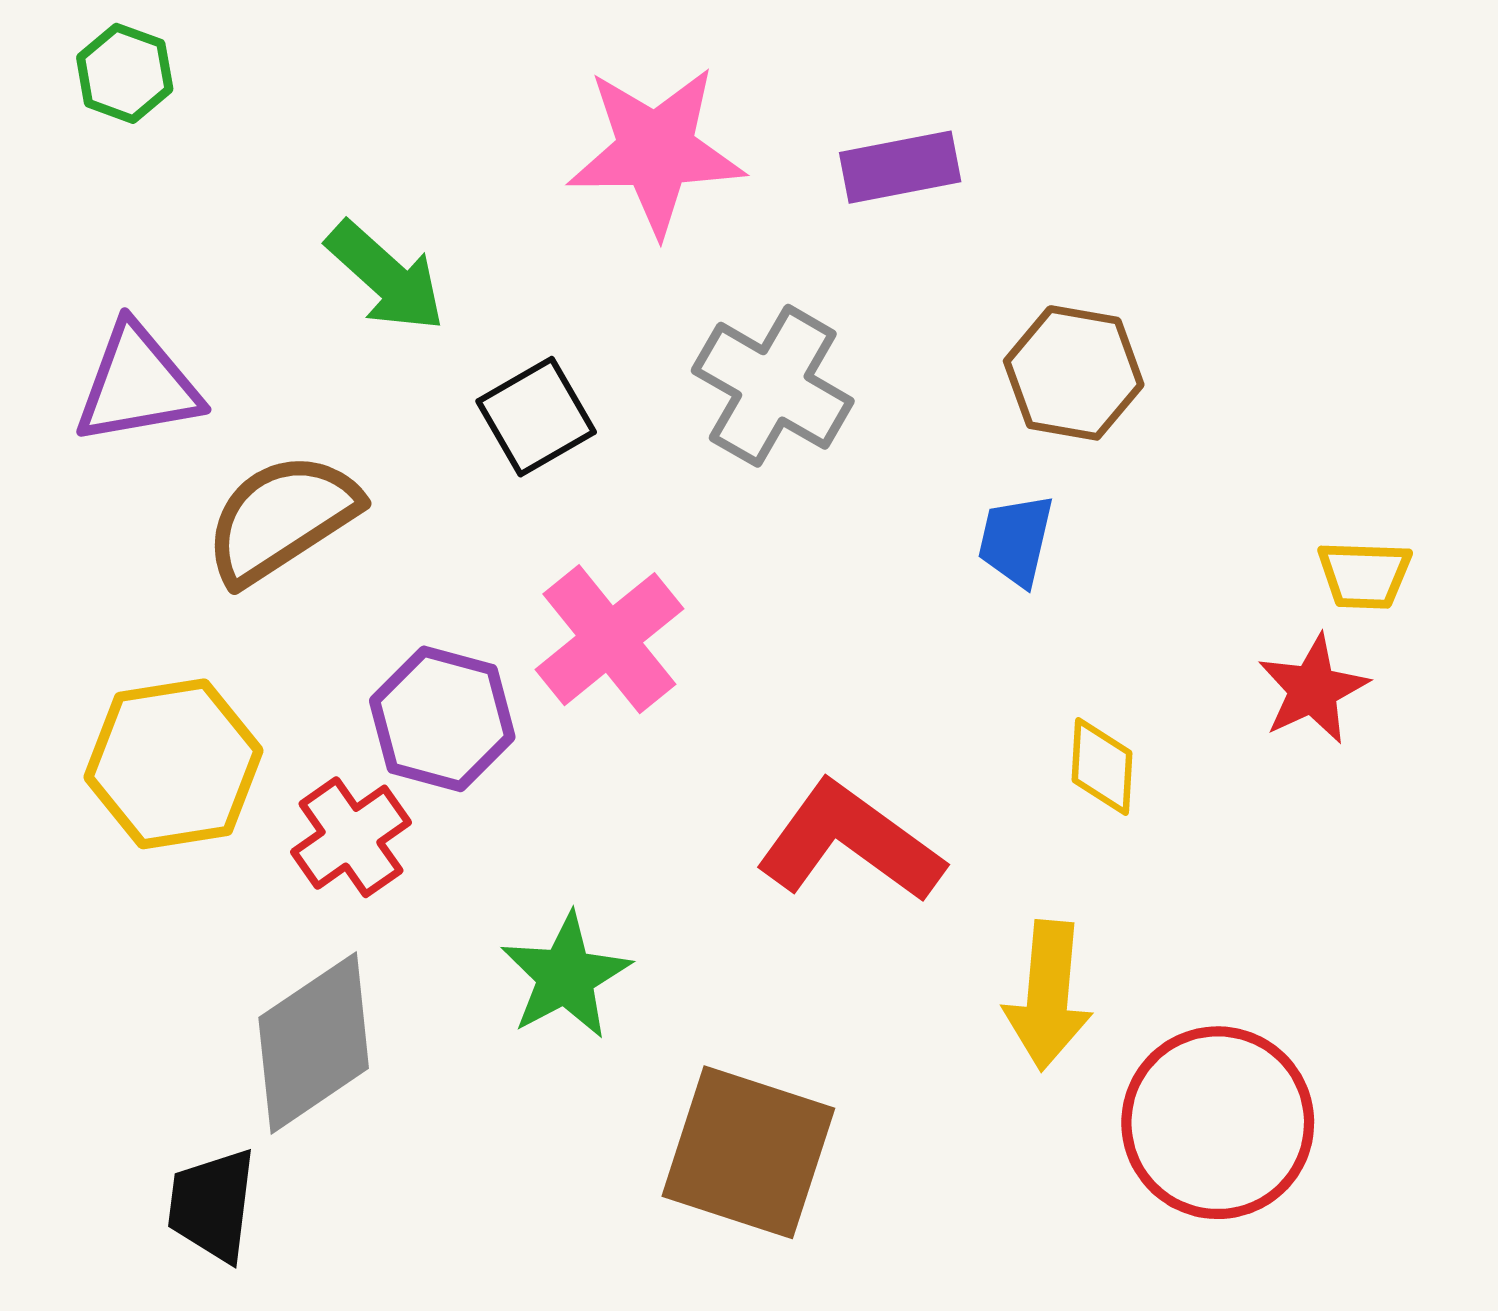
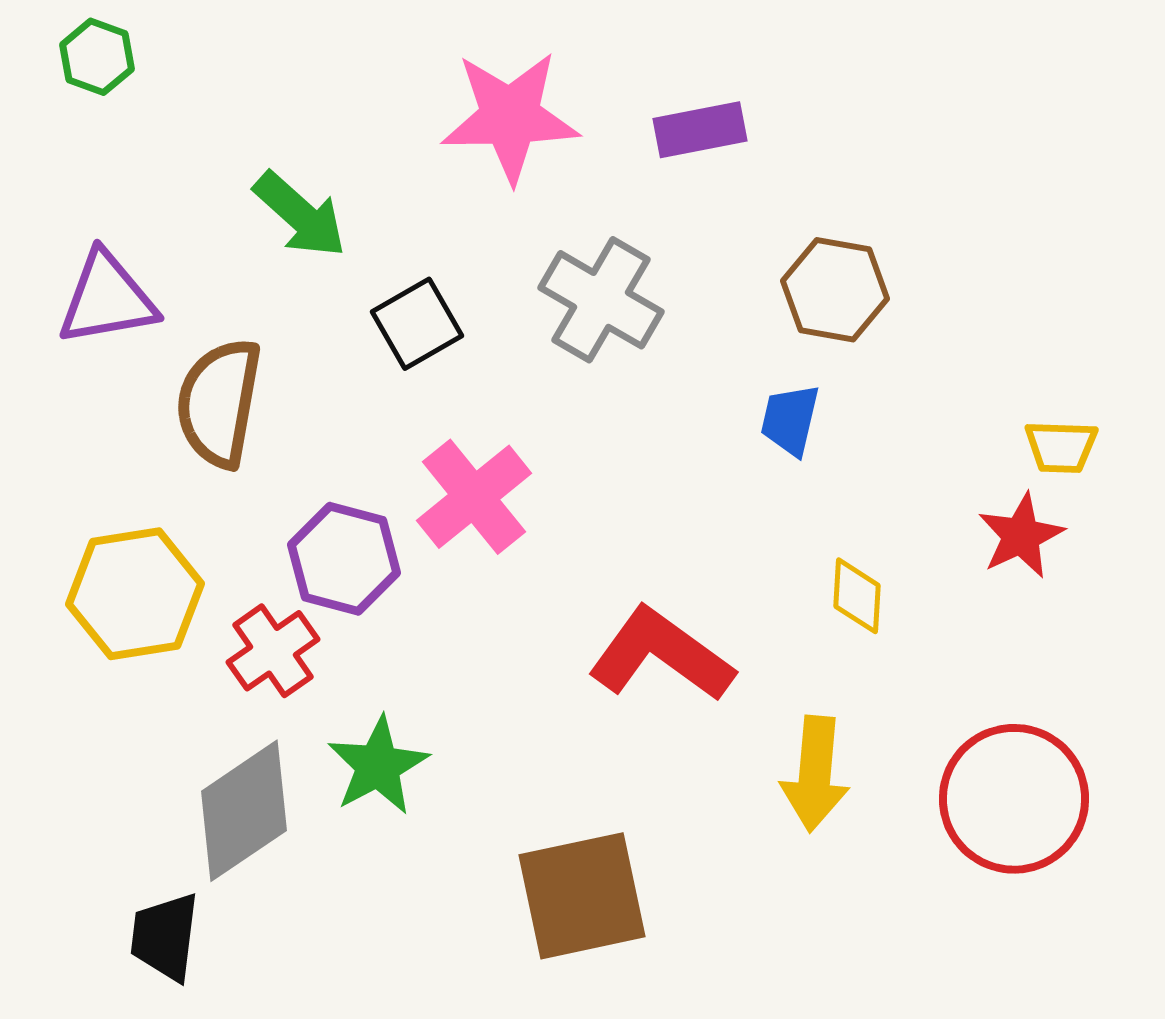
brown semicircle: (282, 518) -> (219, 403), turned -47
green star: (566, 976) -> (378, 766), moved
red circle: (1218, 1123) -> (1014, 799), moved
brown square: (748, 1152) -> (582, 896), turned -30

